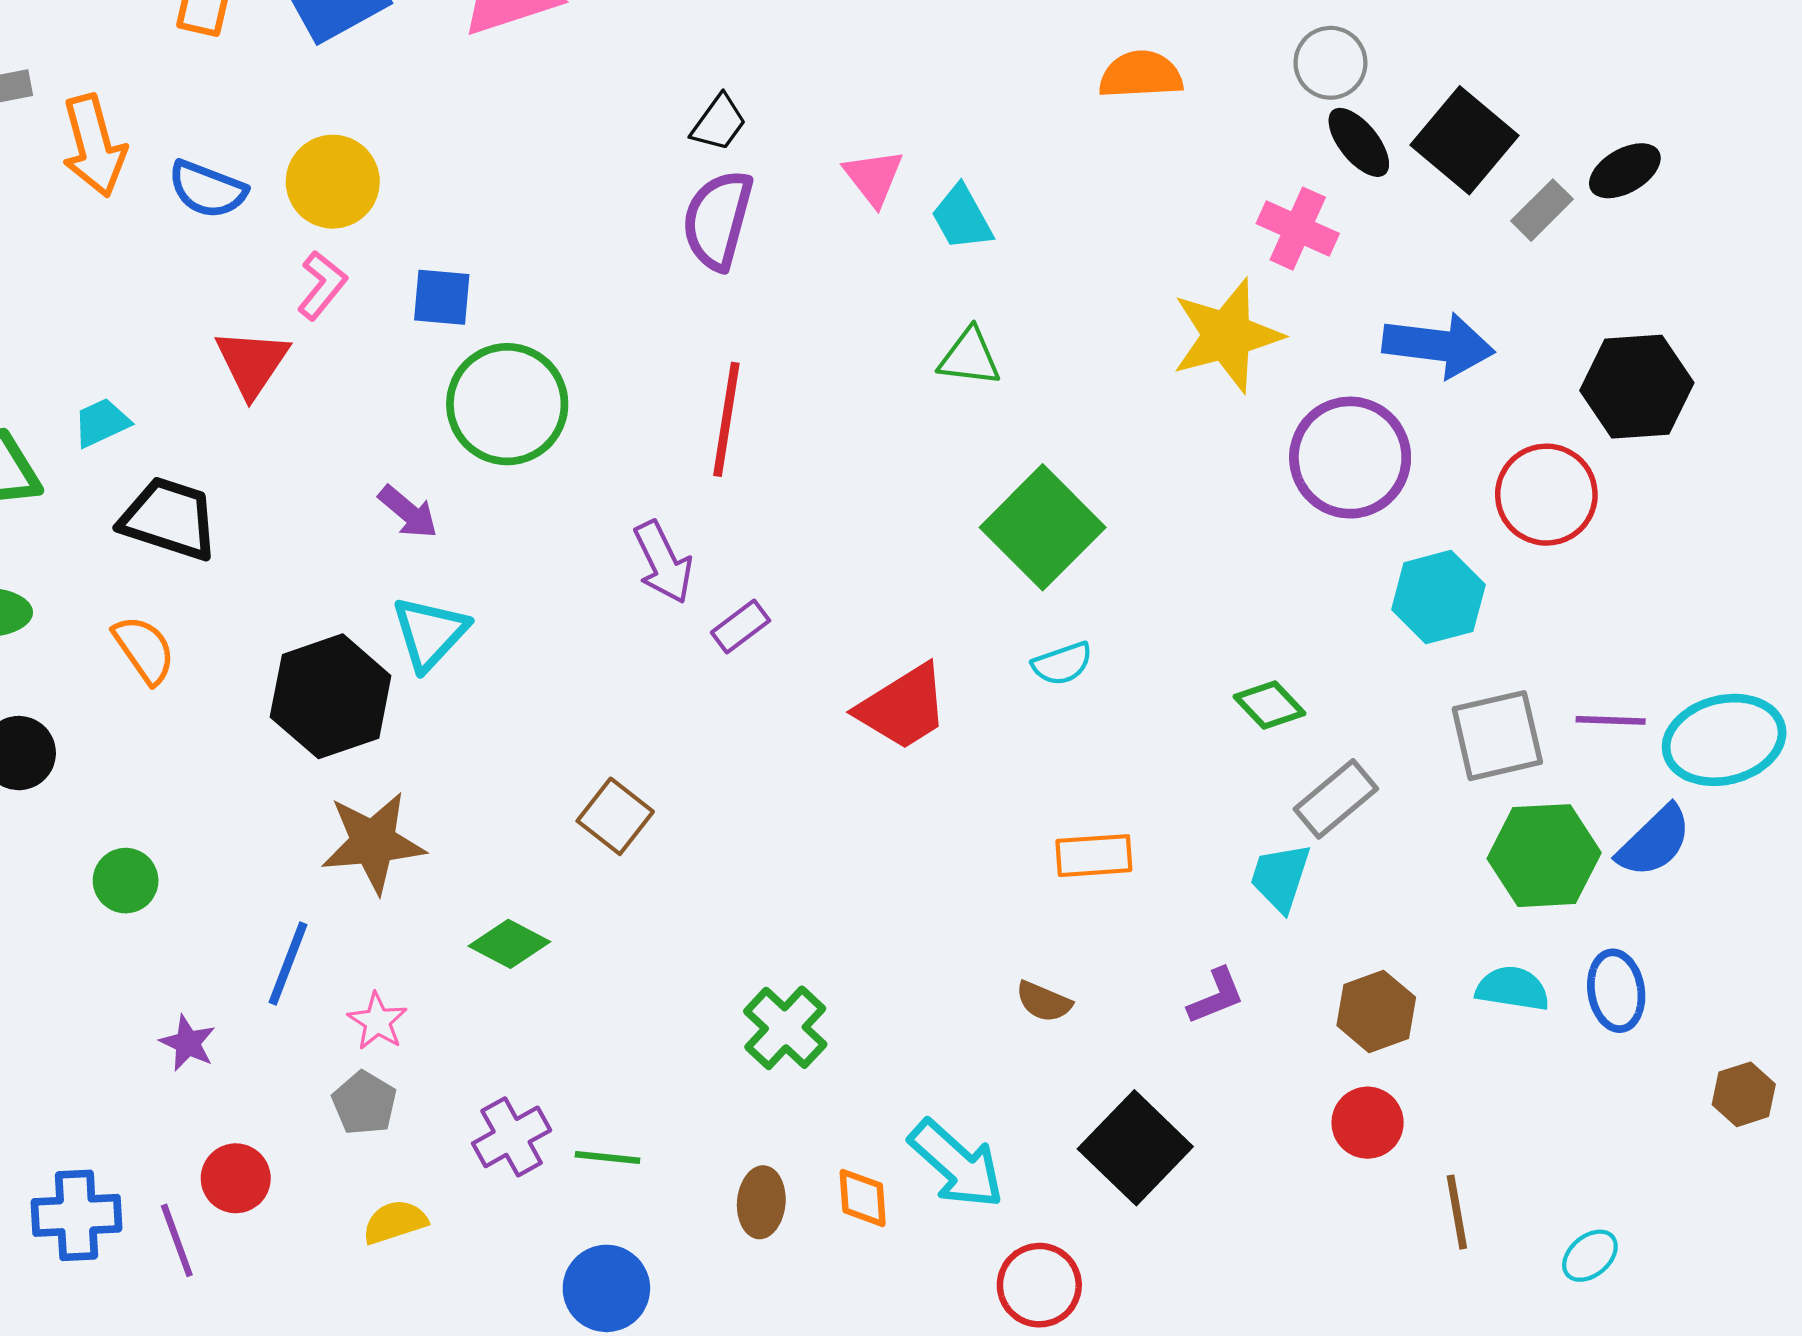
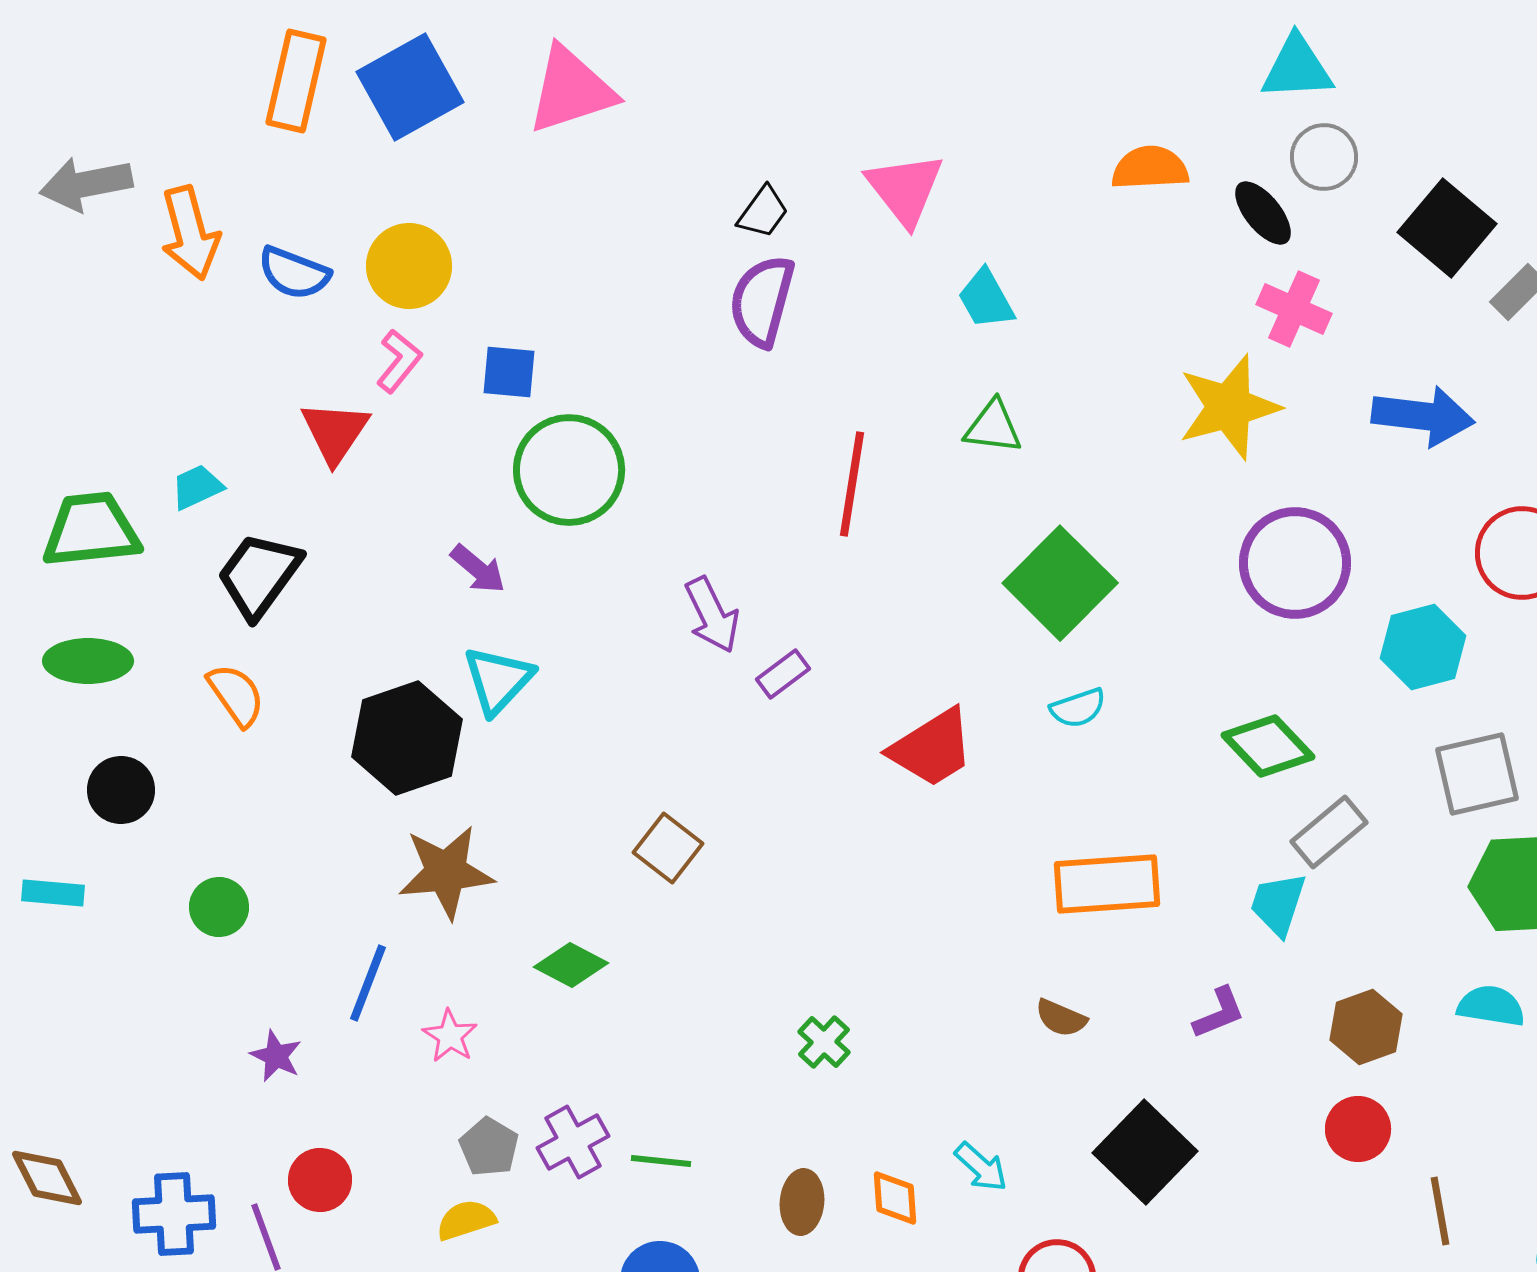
black ellipse: (1359, 142) -> (1263, 213), moved
pink triangle: (874, 177) -> (905, 189), moved, size x1.4
red line: (726, 419) -> (852, 484), moved
purple circle: (1350, 458) -> (1295, 563), moved
black trapezoid: (169, 519) -> (259, 575), turned -72
green diamond: (1269, 705) -> (1268, 746), size x1.4
orange rectangle: (1094, 856) -> (1107, 884), size x1.5
green cross: (785, 1028) -> (824, 1042), size x0.7
gray pentagon: (364, 1103) -> (489, 1147), moved
cyan arrow: (956, 1164) -> (981, 1167), size x0.6

